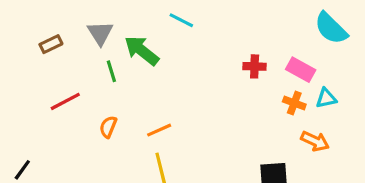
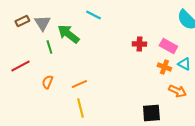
brown rectangle: (51, 44) -> (22, 21), moved
cyan triangle: (326, 98) -> (184, 64), turned 40

